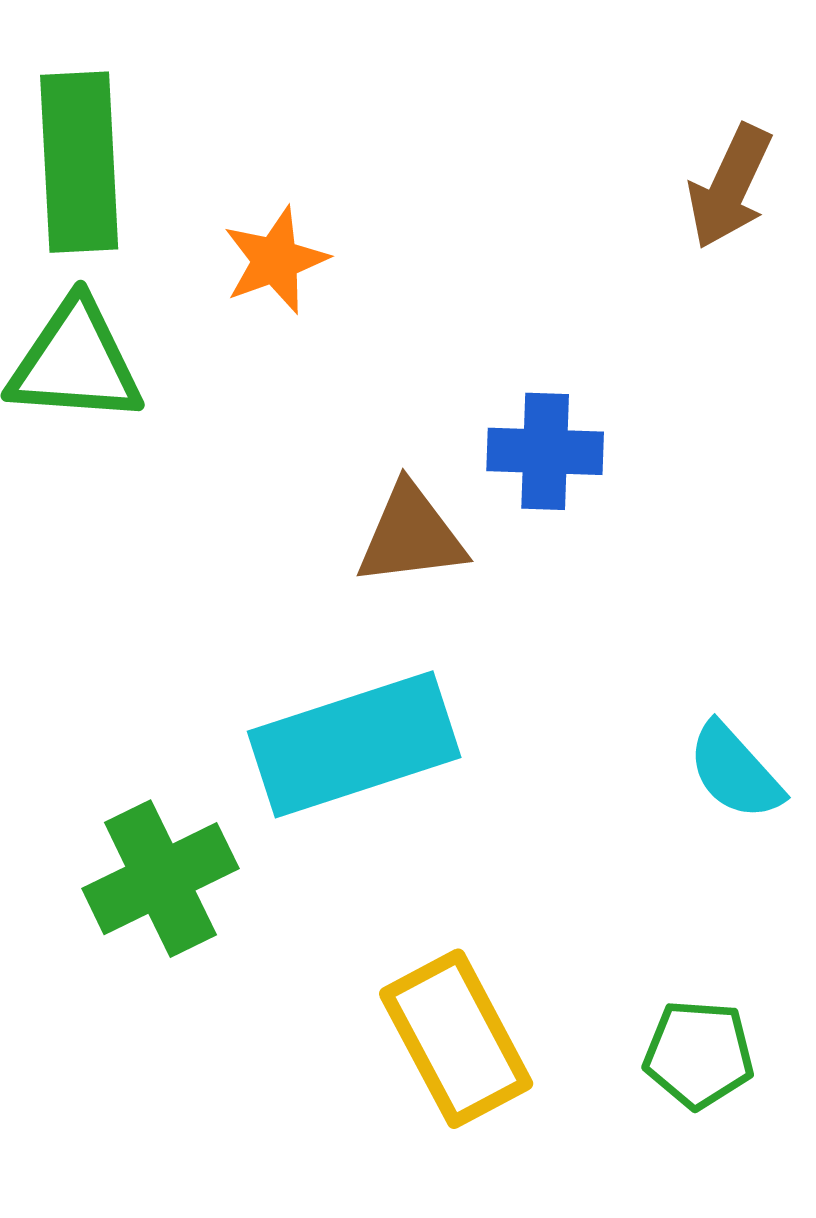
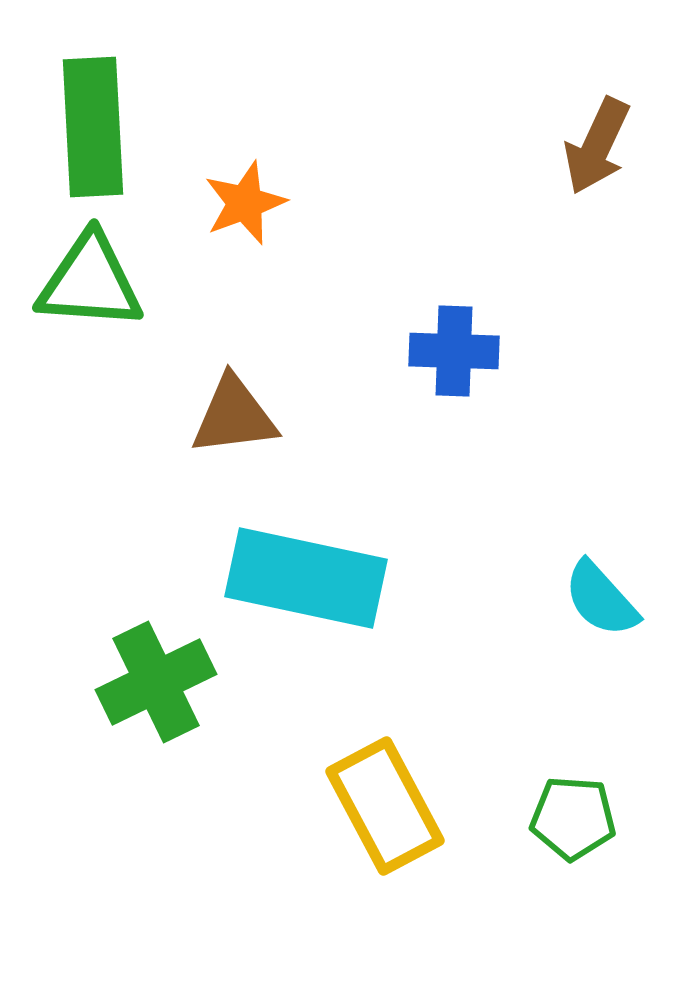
brown triangle: (411, 535) -> (234, 416), moved
cyan rectangle: (354, 744) -> (306, 578), turned 30

